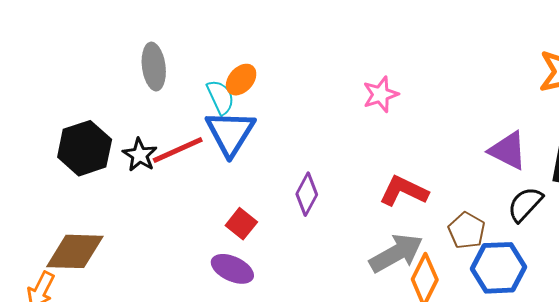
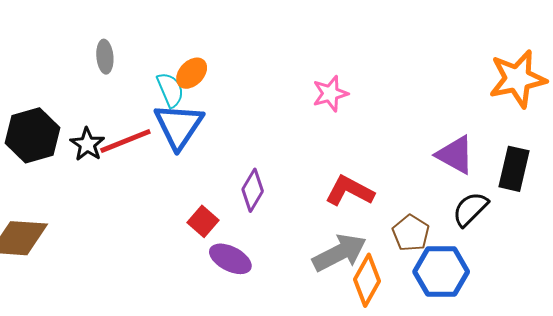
gray ellipse: (154, 67) -> (105, 57), size x0.7
red square: (241, 224) -> (203, 221), moved
purple ellipse: (232, 269) -> (230, 259), moved

